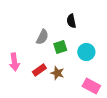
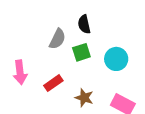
black semicircle: (71, 21) -> (84, 24), moved
brown star: (57, 73) -> (84, 98), moved

